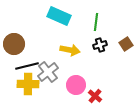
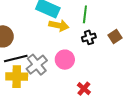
yellow arrow: (70, 50) -> (59, 25), moved
pink circle: (76, 85) -> (65, 60), moved

